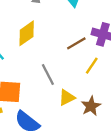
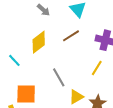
brown line: (76, 43) -> (71, 36), moved

